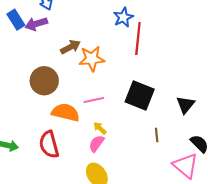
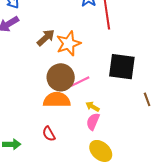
brown circle: (44, 81) -> (61, 77), moved
red semicircle: (49, 145) -> (49, 134), size x0.6

